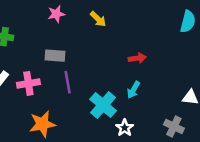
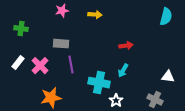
yellow arrow: (98, 19) -> (95, 15), turned -40
pink cross: (28, 83) -> (40, 66), turned -36
cyan cross: (103, 105) -> (99, 83), turned -30

